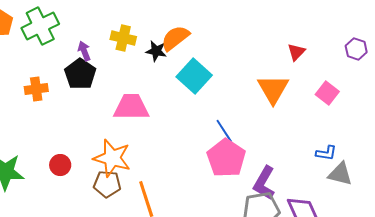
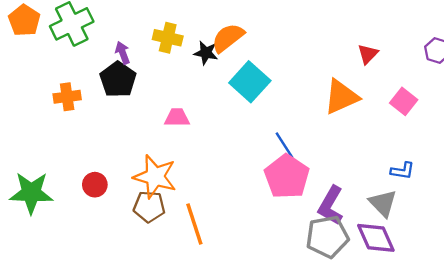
orange triangle: (273, 89) -> (341, 97), turned 36
pink trapezoid: (131, 107) -> (177, 118), size x0.6
gray triangle: (340, 174) -> (383, 203), moved, turned 32

